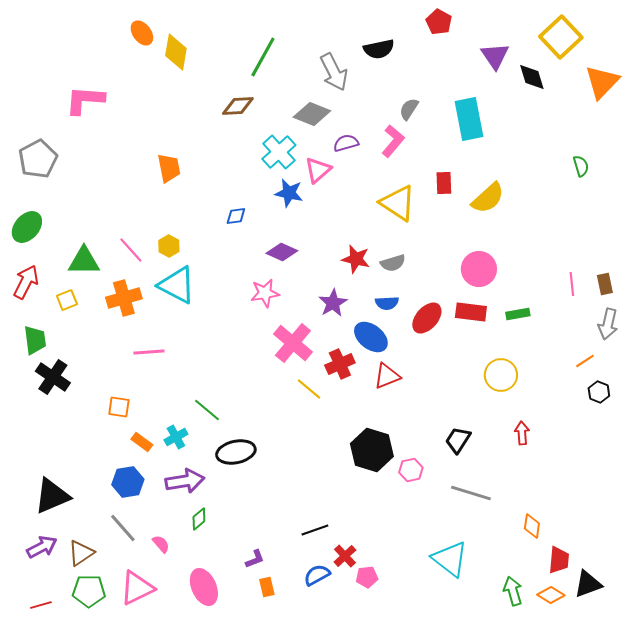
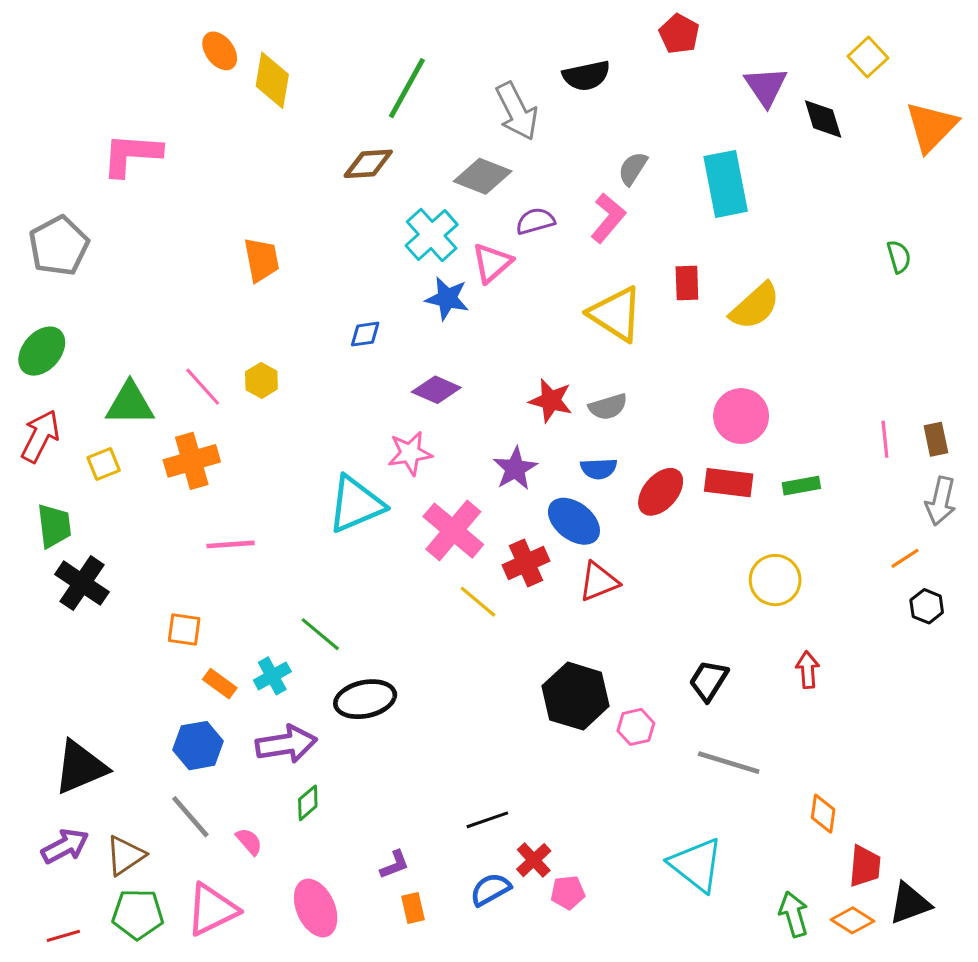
yellow square: (561, 37) -> (868, 57), size x0.6
cyan triangle: (177, 285) -> (356, 504), moved, turned -51

